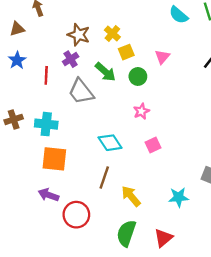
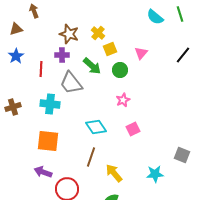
purple cross: (71, 59) -> (62, 55), turned 32
cyan cross: (46, 124) -> (50, 104), moved

